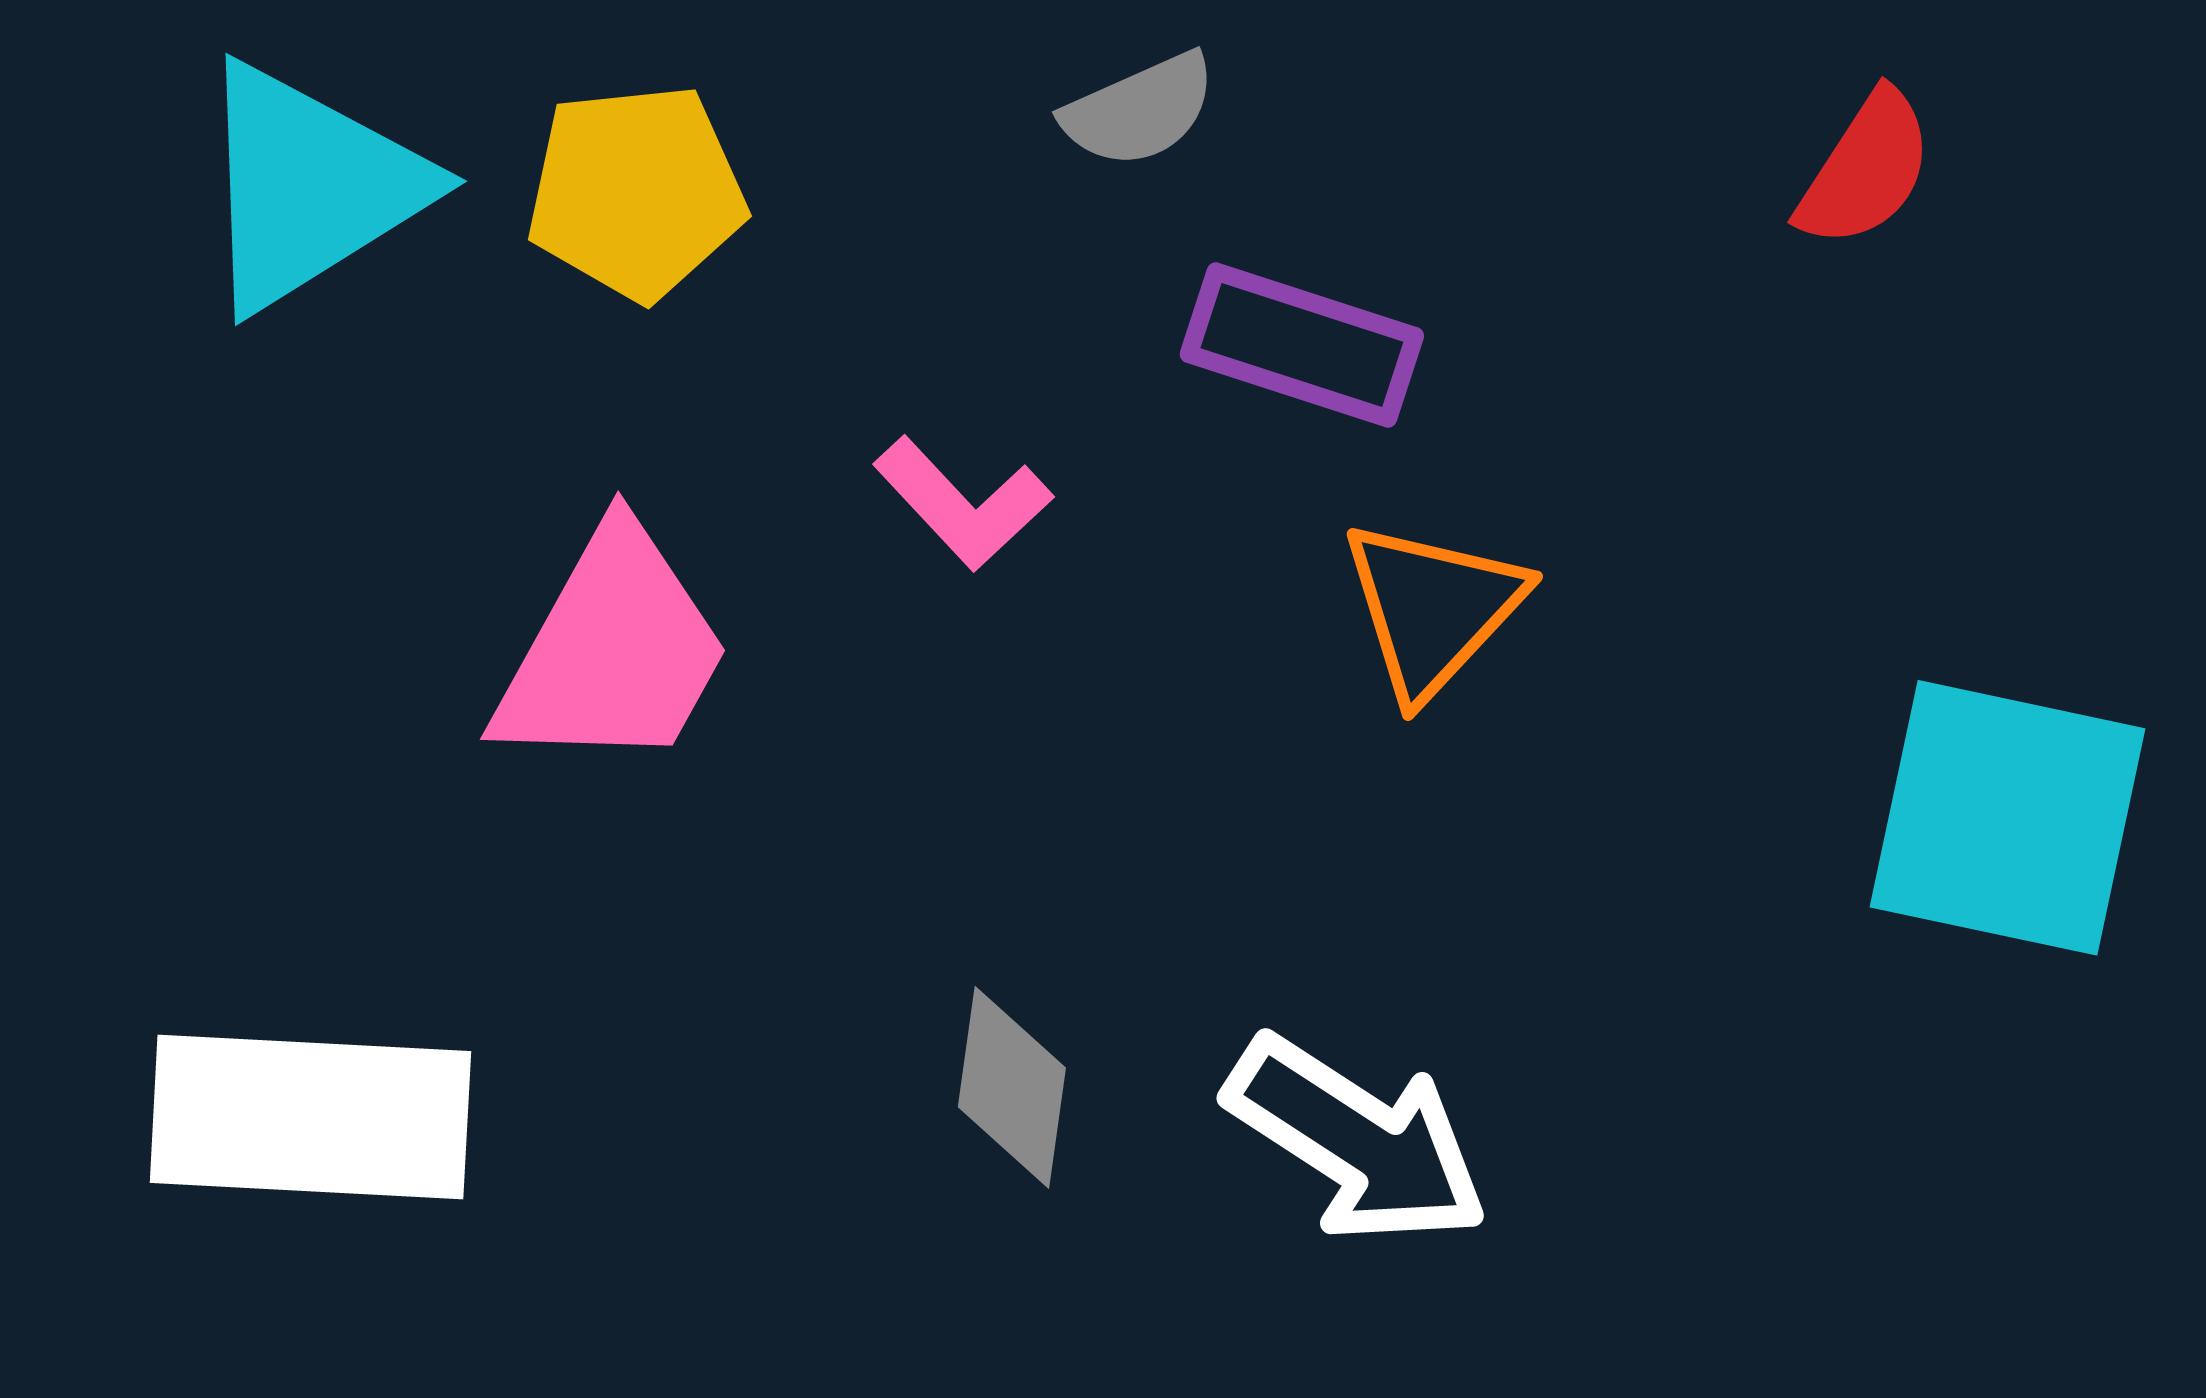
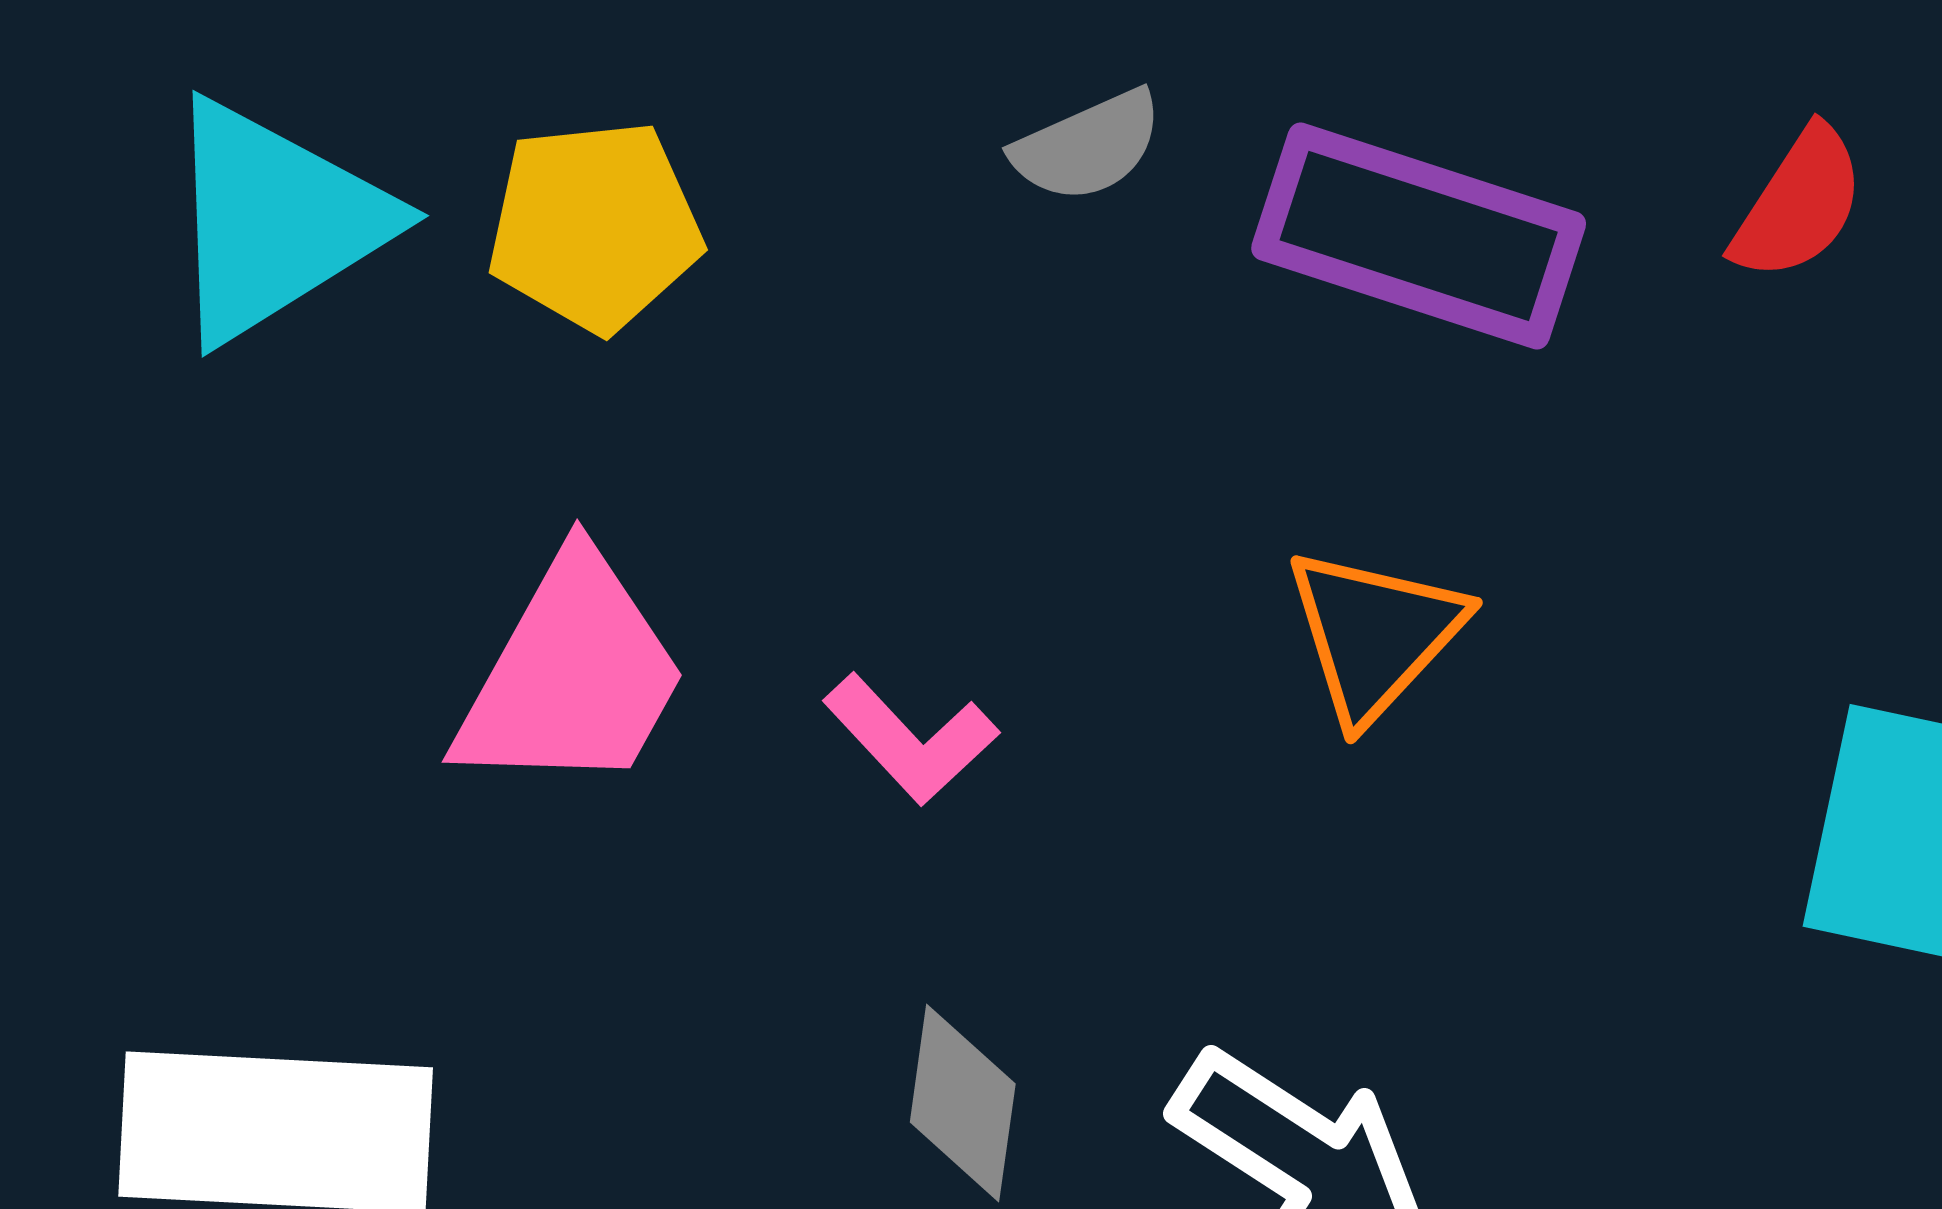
purple rectangle: (1302, 345) -> (1419, 236), moved, size x1.4
pink L-shape: (963, 503) -> (911, 739), moved

